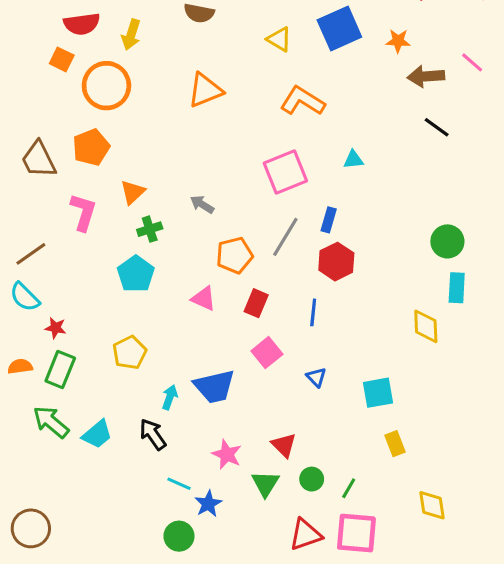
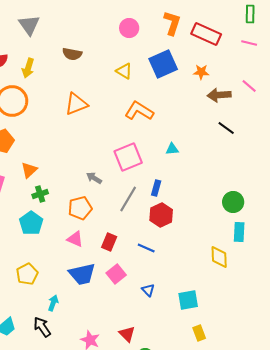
gray arrow: (202, 204) -> (94, 178), moved
orange pentagon: (235, 255) -> (80, 208), moved
blue line: (313, 312) -> (146, 248), turned -72
blue trapezoid: (214, 386) -> (82, 274), moved

